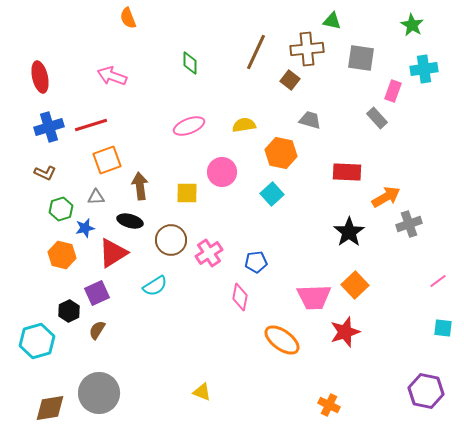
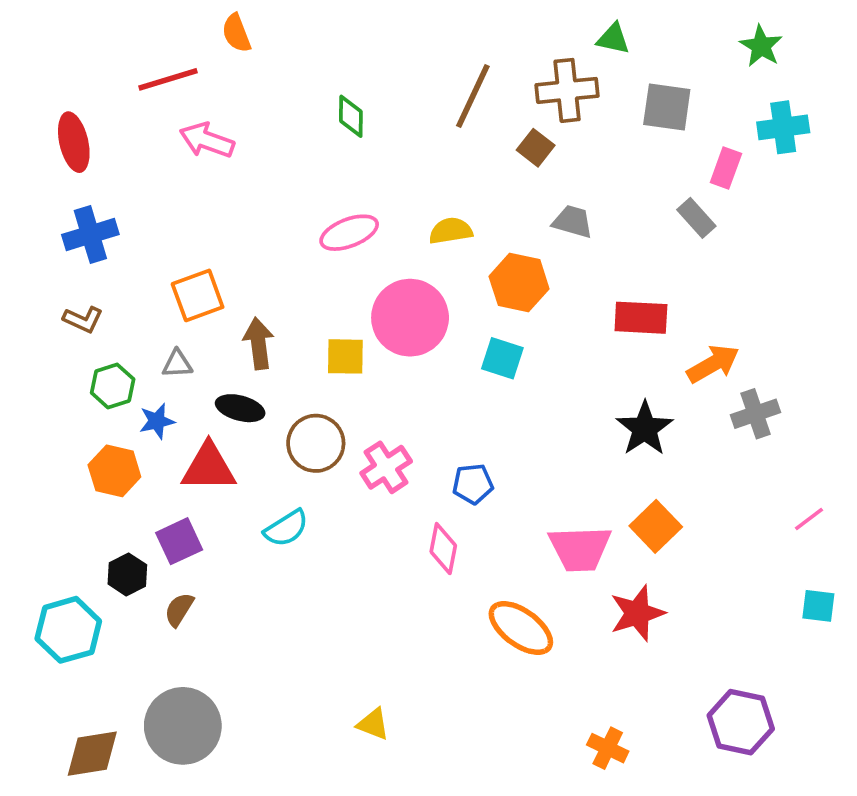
red line: (91, 125) -> (168, 79), moved
pink circle: (222, 172) -> (410, 318), size x1.4
cyan square: (272, 194) -> (502, 358), turned -30
red triangle: (113, 253) -> (209, 467), turned 32
purple hexagon: (426, 391) -> (741, 722), moved

